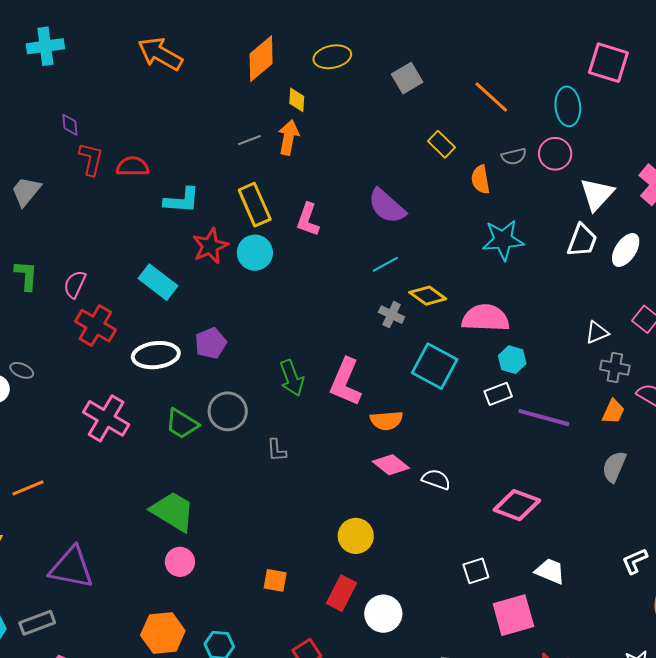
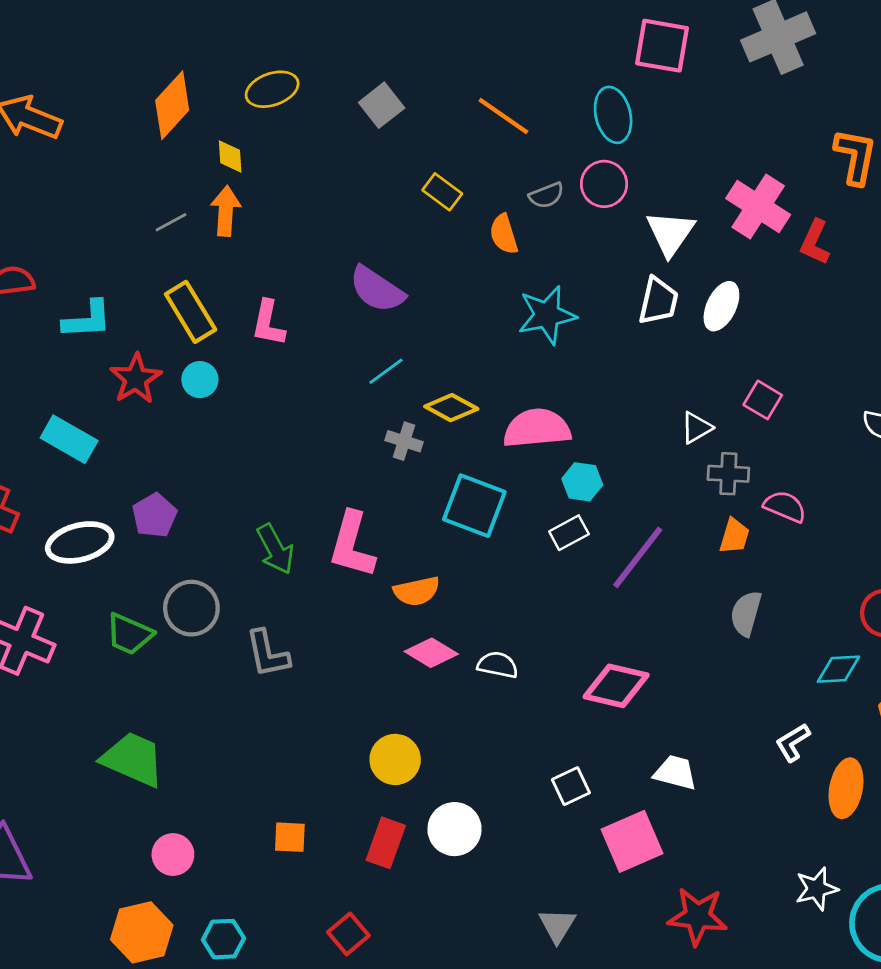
cyan circle: (255, 253) -> (200, 380), size x0.7
purple line: (544, 418) -> (638, 557), turned -60
gray L-shape: (277, 450) -> (268, 654), size x1.5
pink circle: (180, 562) -> (173, 855), moved
white circle: (383, 614) -> (454, 829), moved

